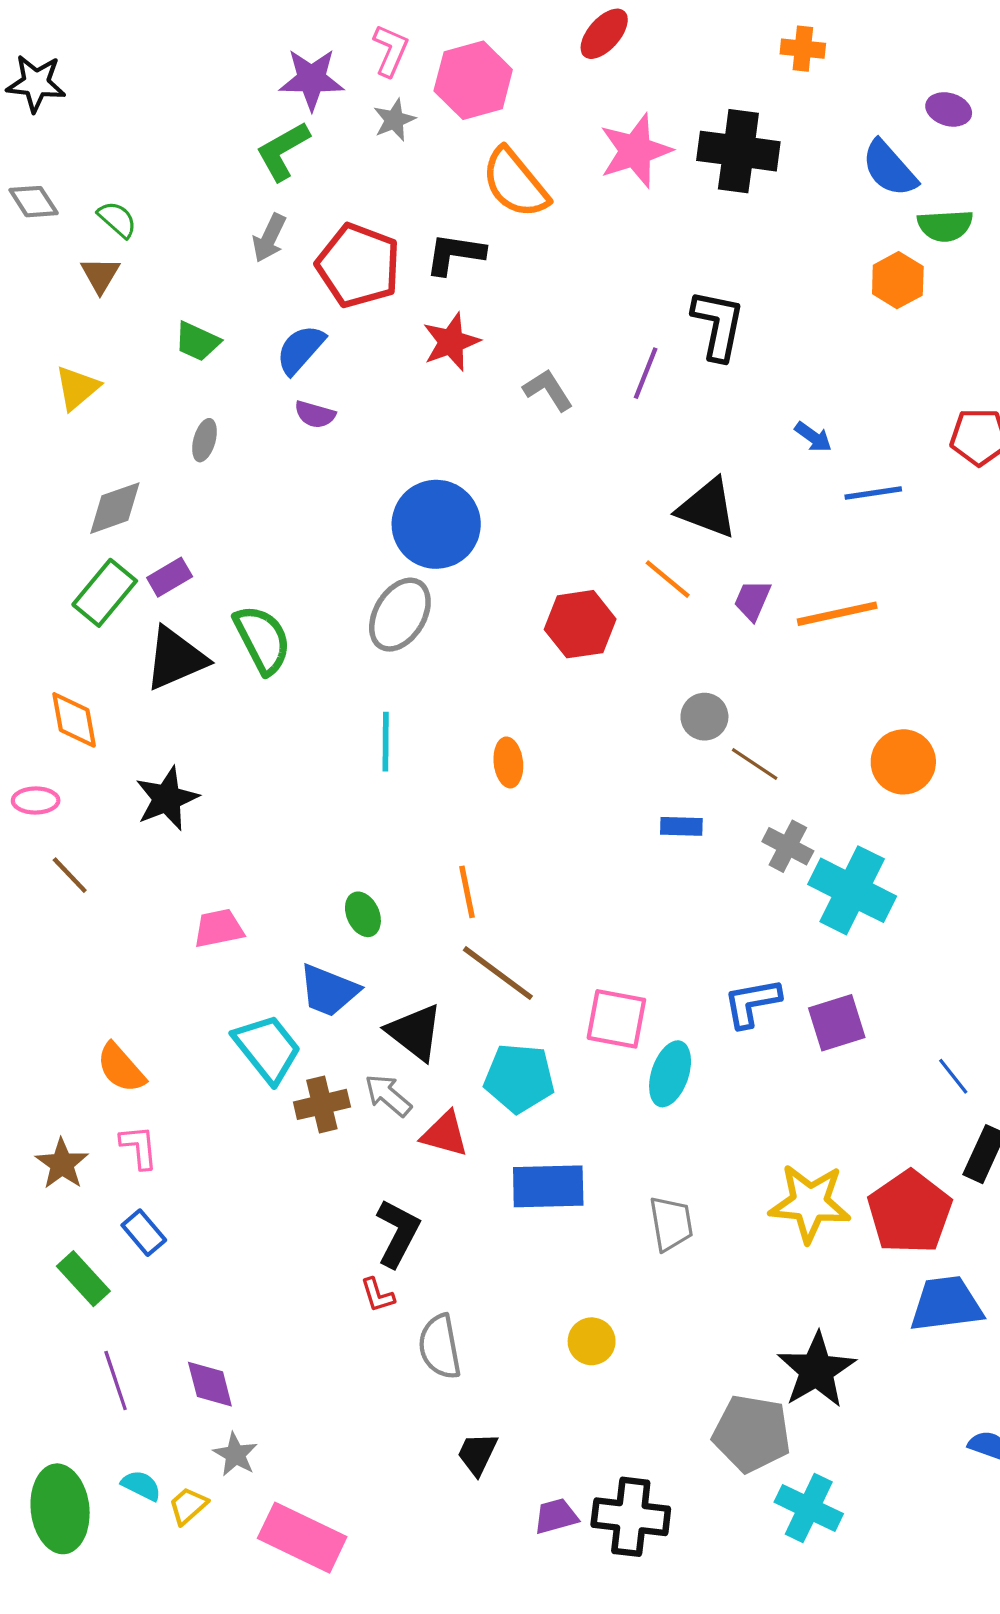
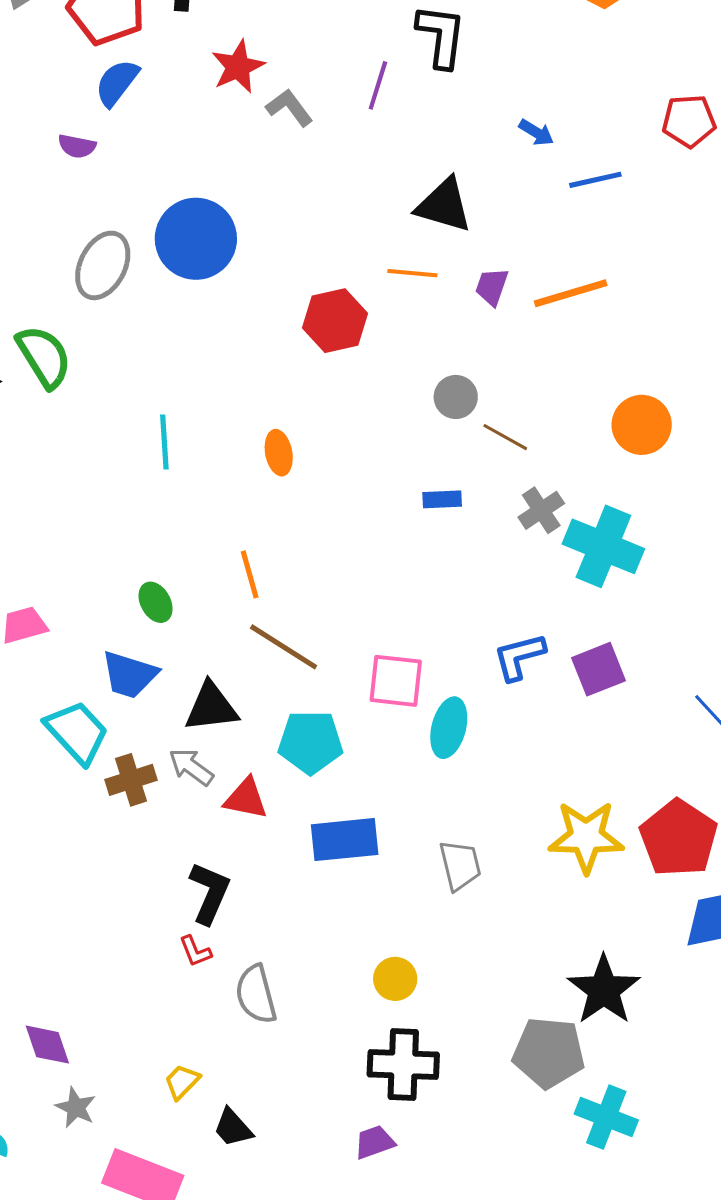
red star: (451, 342) -> (238, 67), moved
blue semicircle: (300, 349) -> (117, 83), moved
orange line: (668, 579) -> (412, 273), turned -30
gray ellipse: (400, 615) -> (103, 265), moved
gray cross: (788, 846) -> (541, 510), turned 33
black triangle: (415, 1032) -> (211, 707), turned -40
black trapezoid: (477, 1454) -> (233, 1128), moved, turned -63
yellow trapezoid: (188, 1506) -> (182, 1082), moved
black cross: (631, 1517) -> (403, 1065), moved

